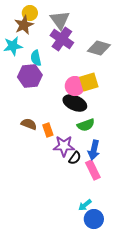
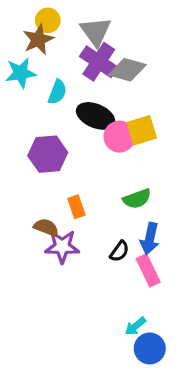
gray diamond: (99, 48) -> (127, 70), moved
cyan semicircle: (36, 58) -> (57, 92), turned -147
purple hexagon: (30, 76) -> (48, 154), moved
black ellipse: (75, 103) -> (96, 116), moved
brown semicircle: (29, 124) -> (46, 227), moved
purple star: (64, 146) -> (62, 247), moved

